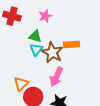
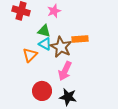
cyan triangle: (36, 49) -> (45, 44), turned -40
orange triangle: (21, 84) -> (30, 55), moved

